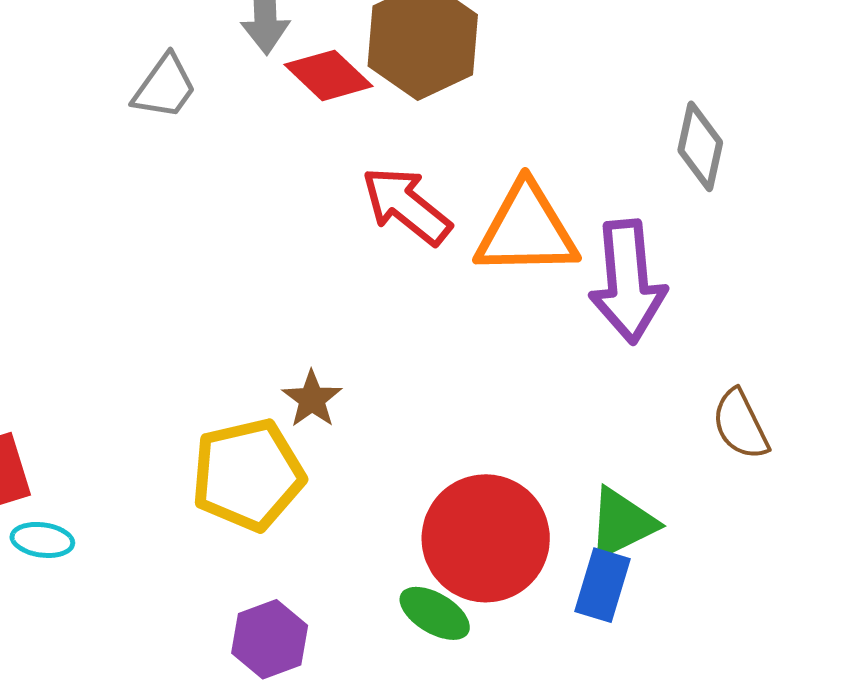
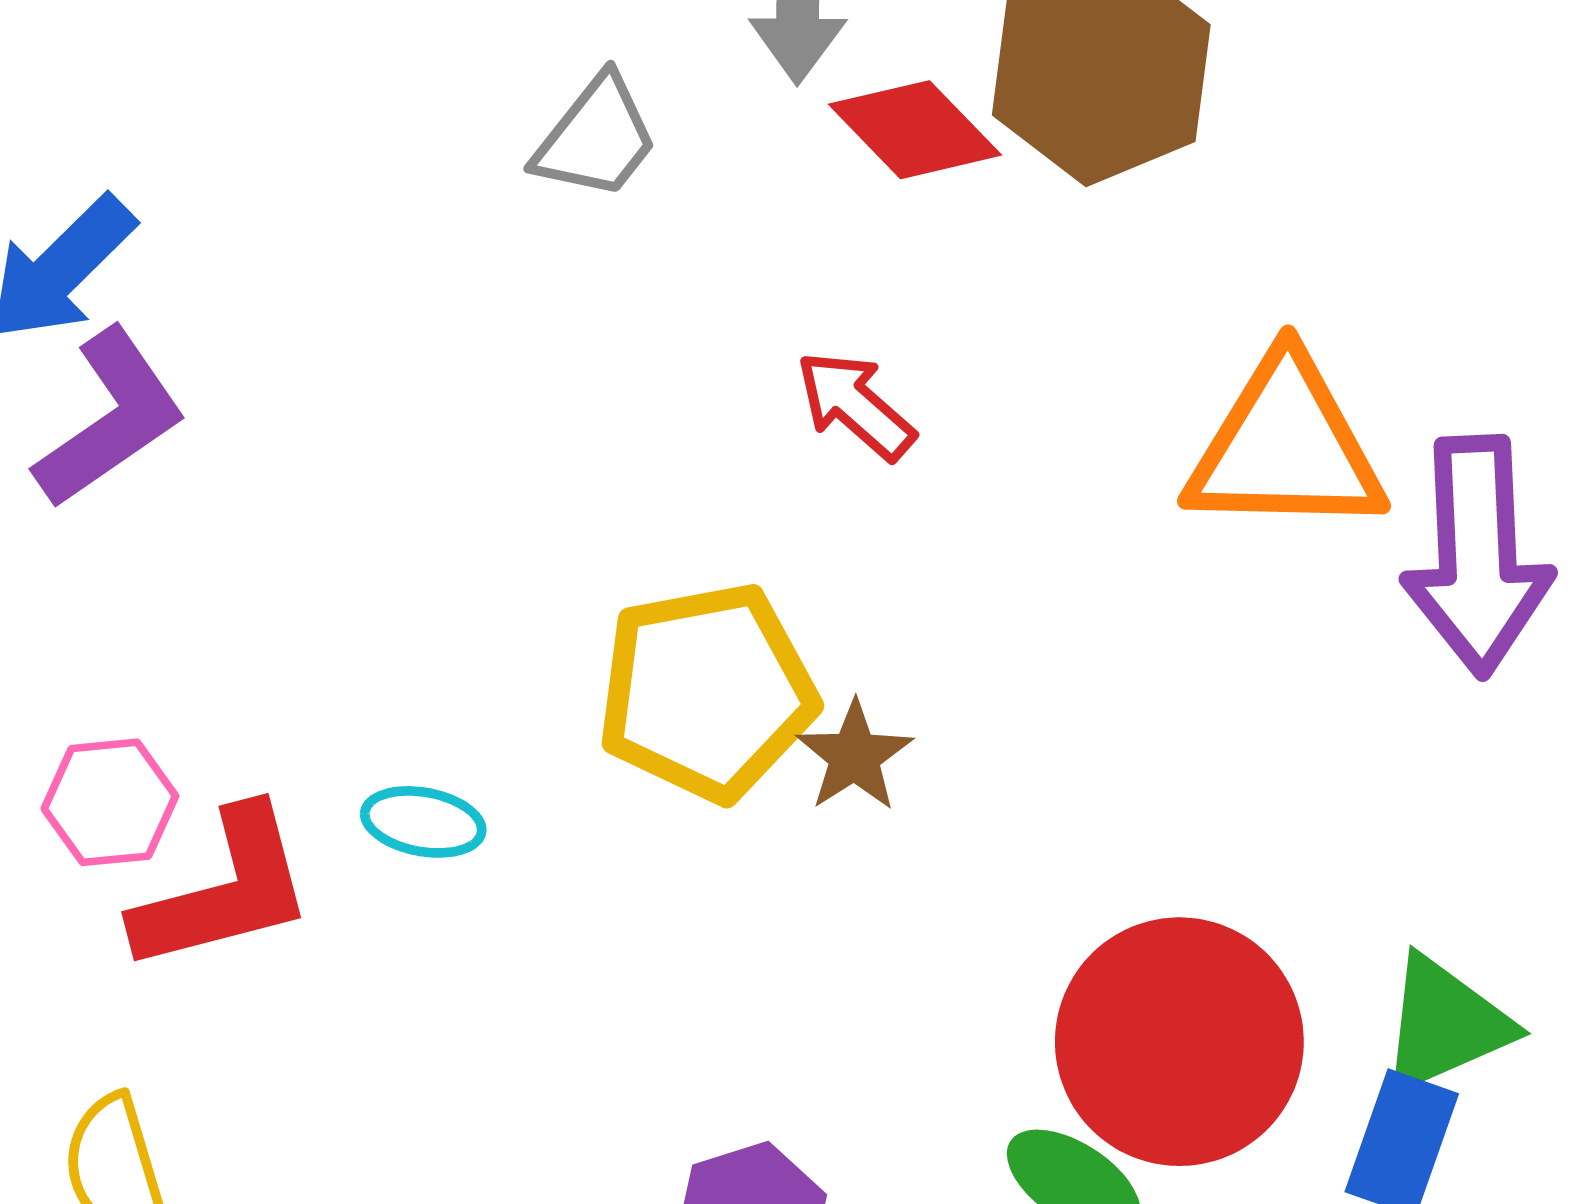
red arrow: (406, 206) -> (855, 405), moved, size x0.7
yellow pentagon: (248, 475) -> (707, 692), moved
cyan ellipse: (42, 540) -> (423, 822), moved

